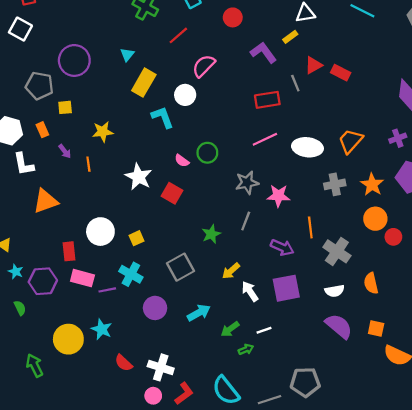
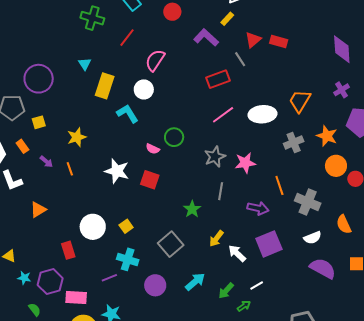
orange triangle: (45, 201) -> (38, 210), size x0.7
pink rectangle: (82, 278) -> (76, 298), moved

